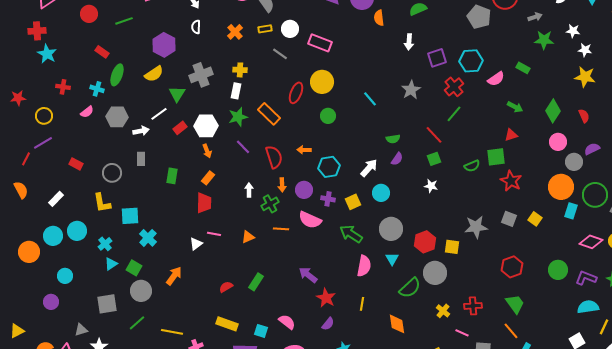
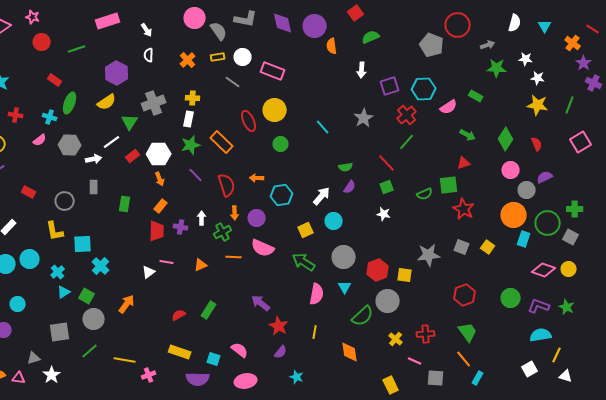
red ellipse: (296, 93) -> (249, 121), turned -45
purple cross: (328, 199) -> (181, 227), moved

